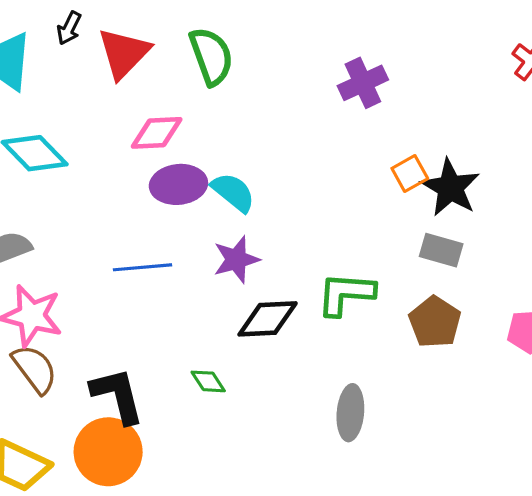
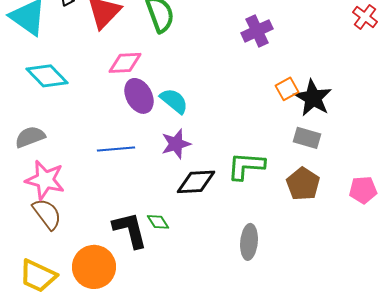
purple ellipse: (178, 184) -> (139, 96), turned 68
black L-shape: (117, 395) -> (130, 230), moved

